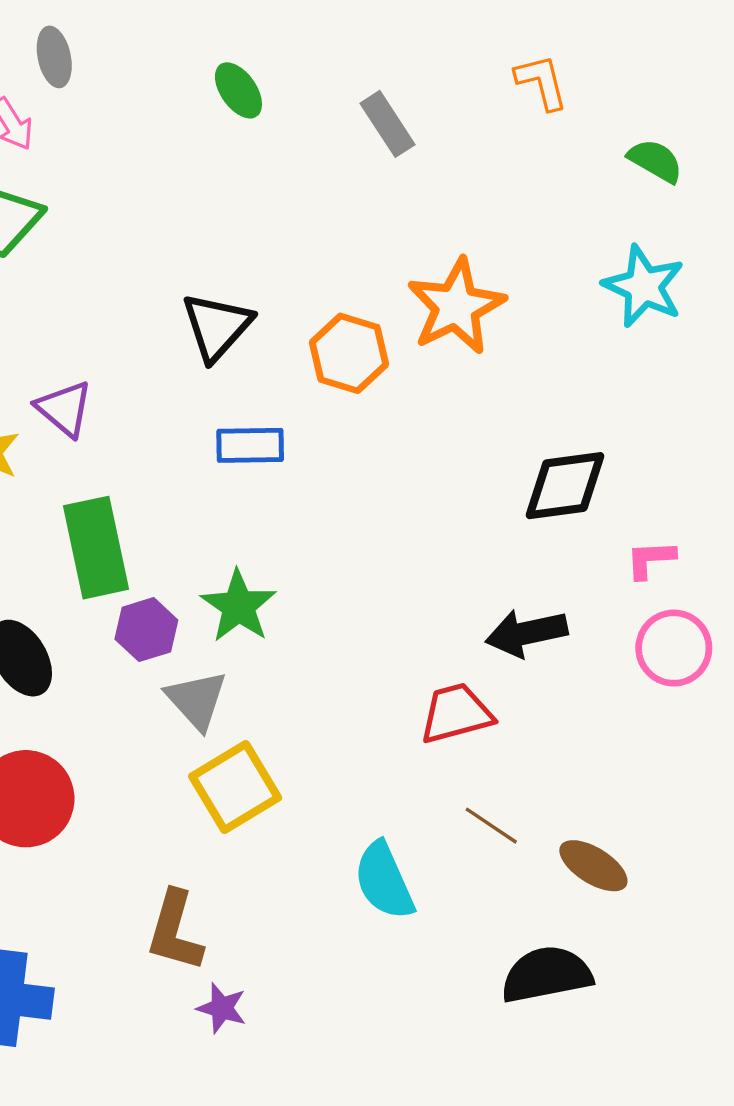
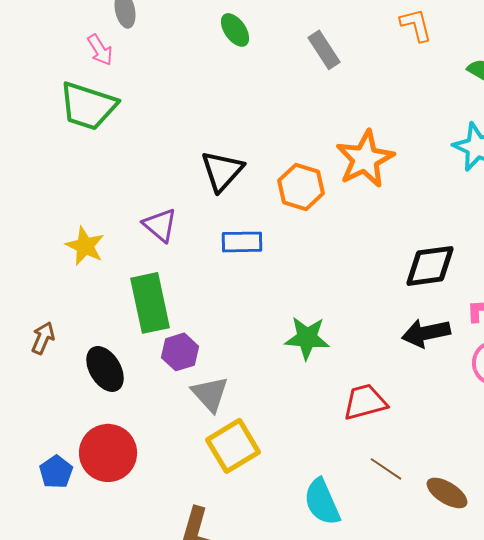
purple triangle: (64, 409) -> (160, 225), moved
green star: (238, 606) -> (307, 338), moved, turned -30
black arrow: (526, 633) -> (426, 333), moved

